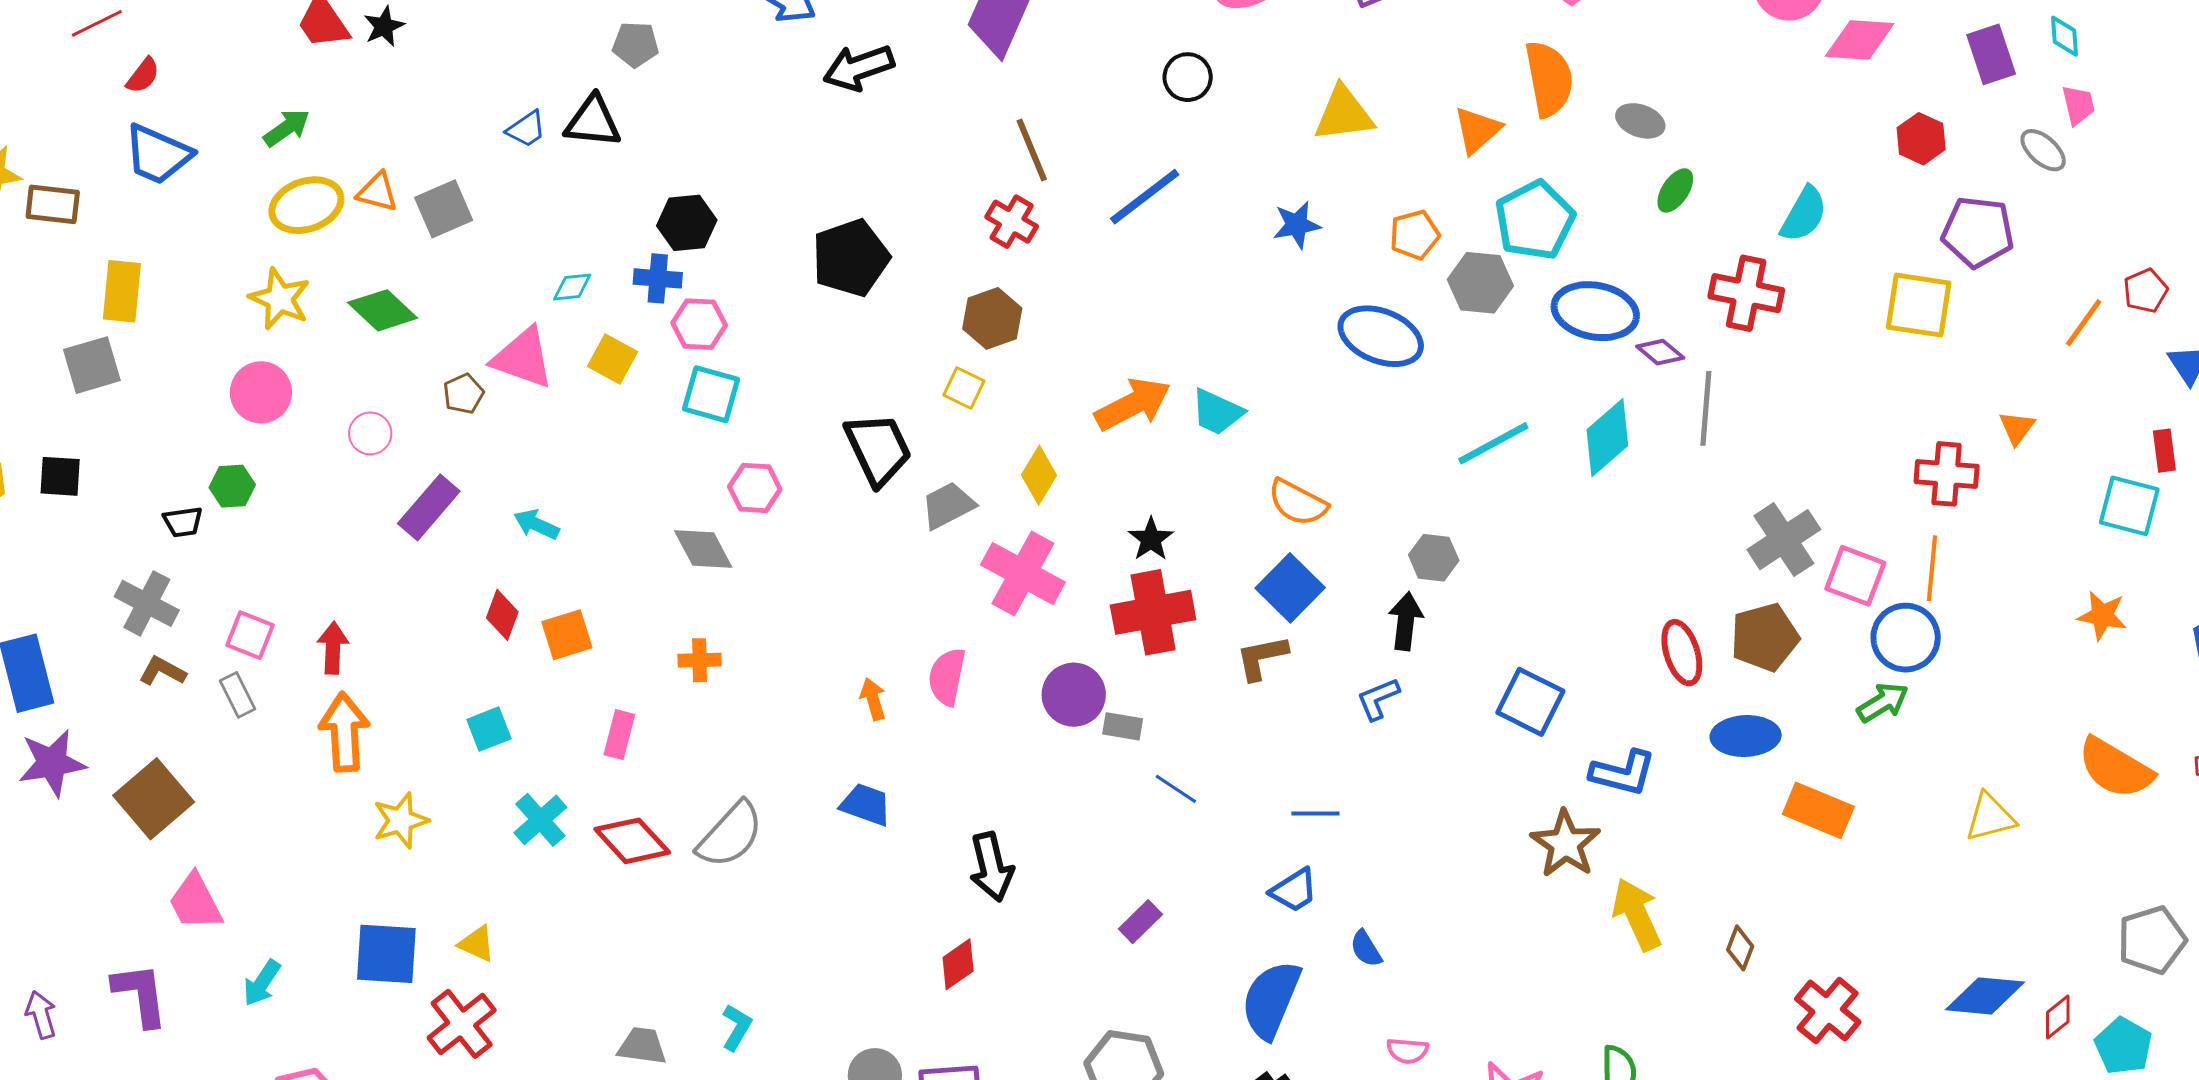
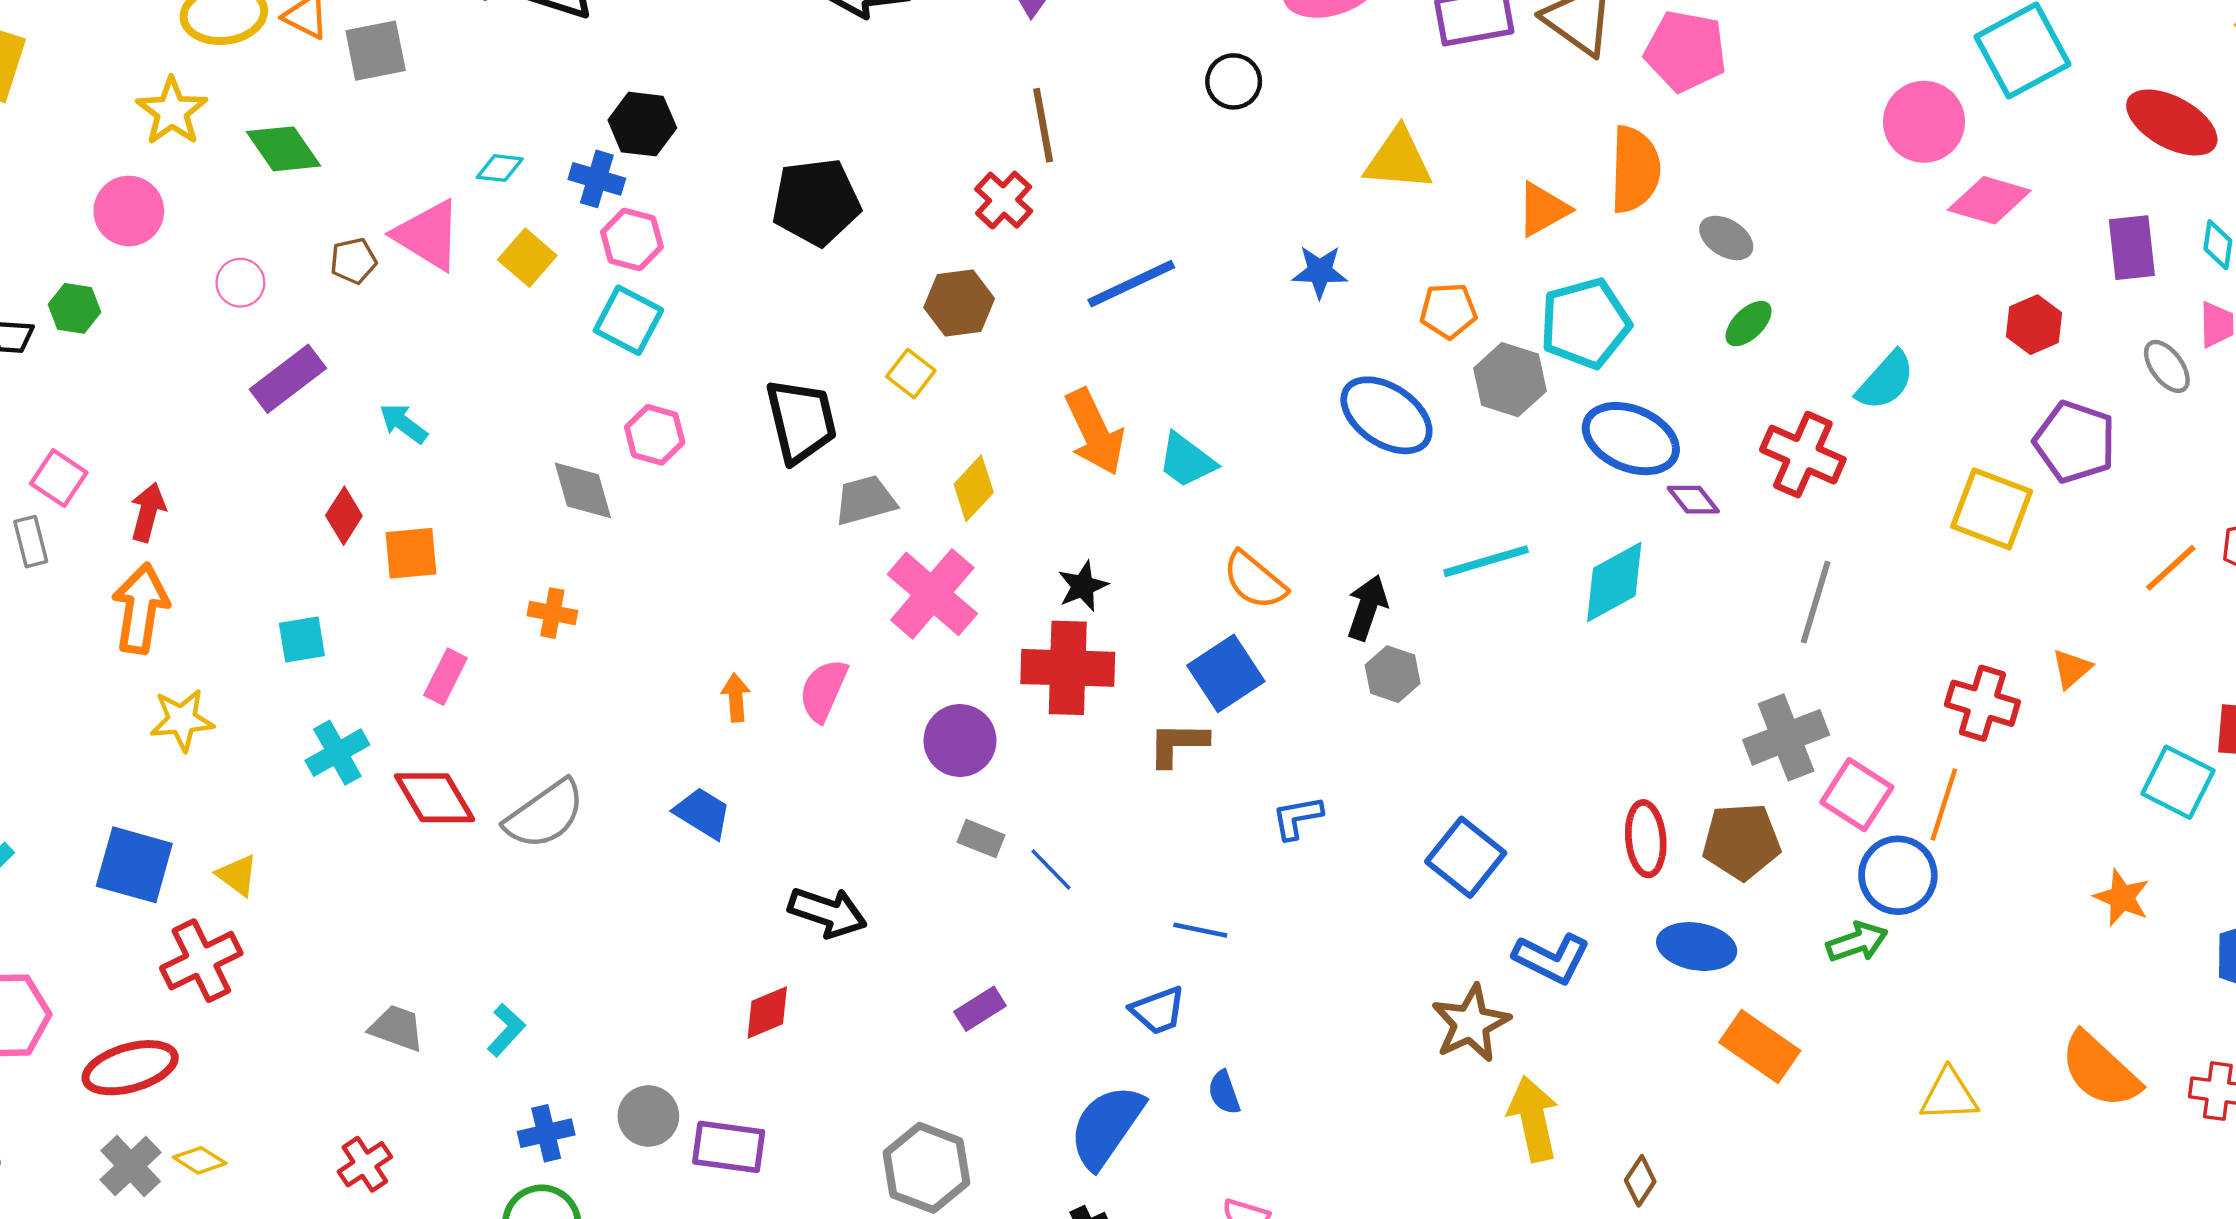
blue line: (1145, 197) -> (1131, 284), moved
orange arrow: (1133, 404) -> (1095, 432), turned 80
gray line: (1706, 408) -> (1816, 602), moved
black arrow: (1406, 621) -> (1367, 608), moved
gray rectangle: (1123, 726) -> (981, 839), moved
black arrow: (991, 867) -> (827, 912), turned -70

